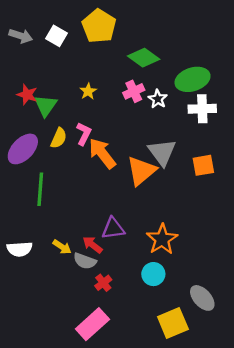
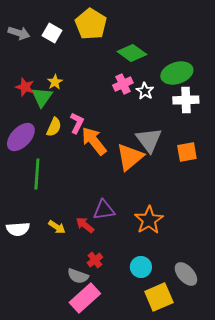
yellow star: (88, 91) -> (55, 82), moved
gray semicircle: (85, 261) -> (78, 276), moved
cyan circle: (153, 274) -> (141, 267), moved

